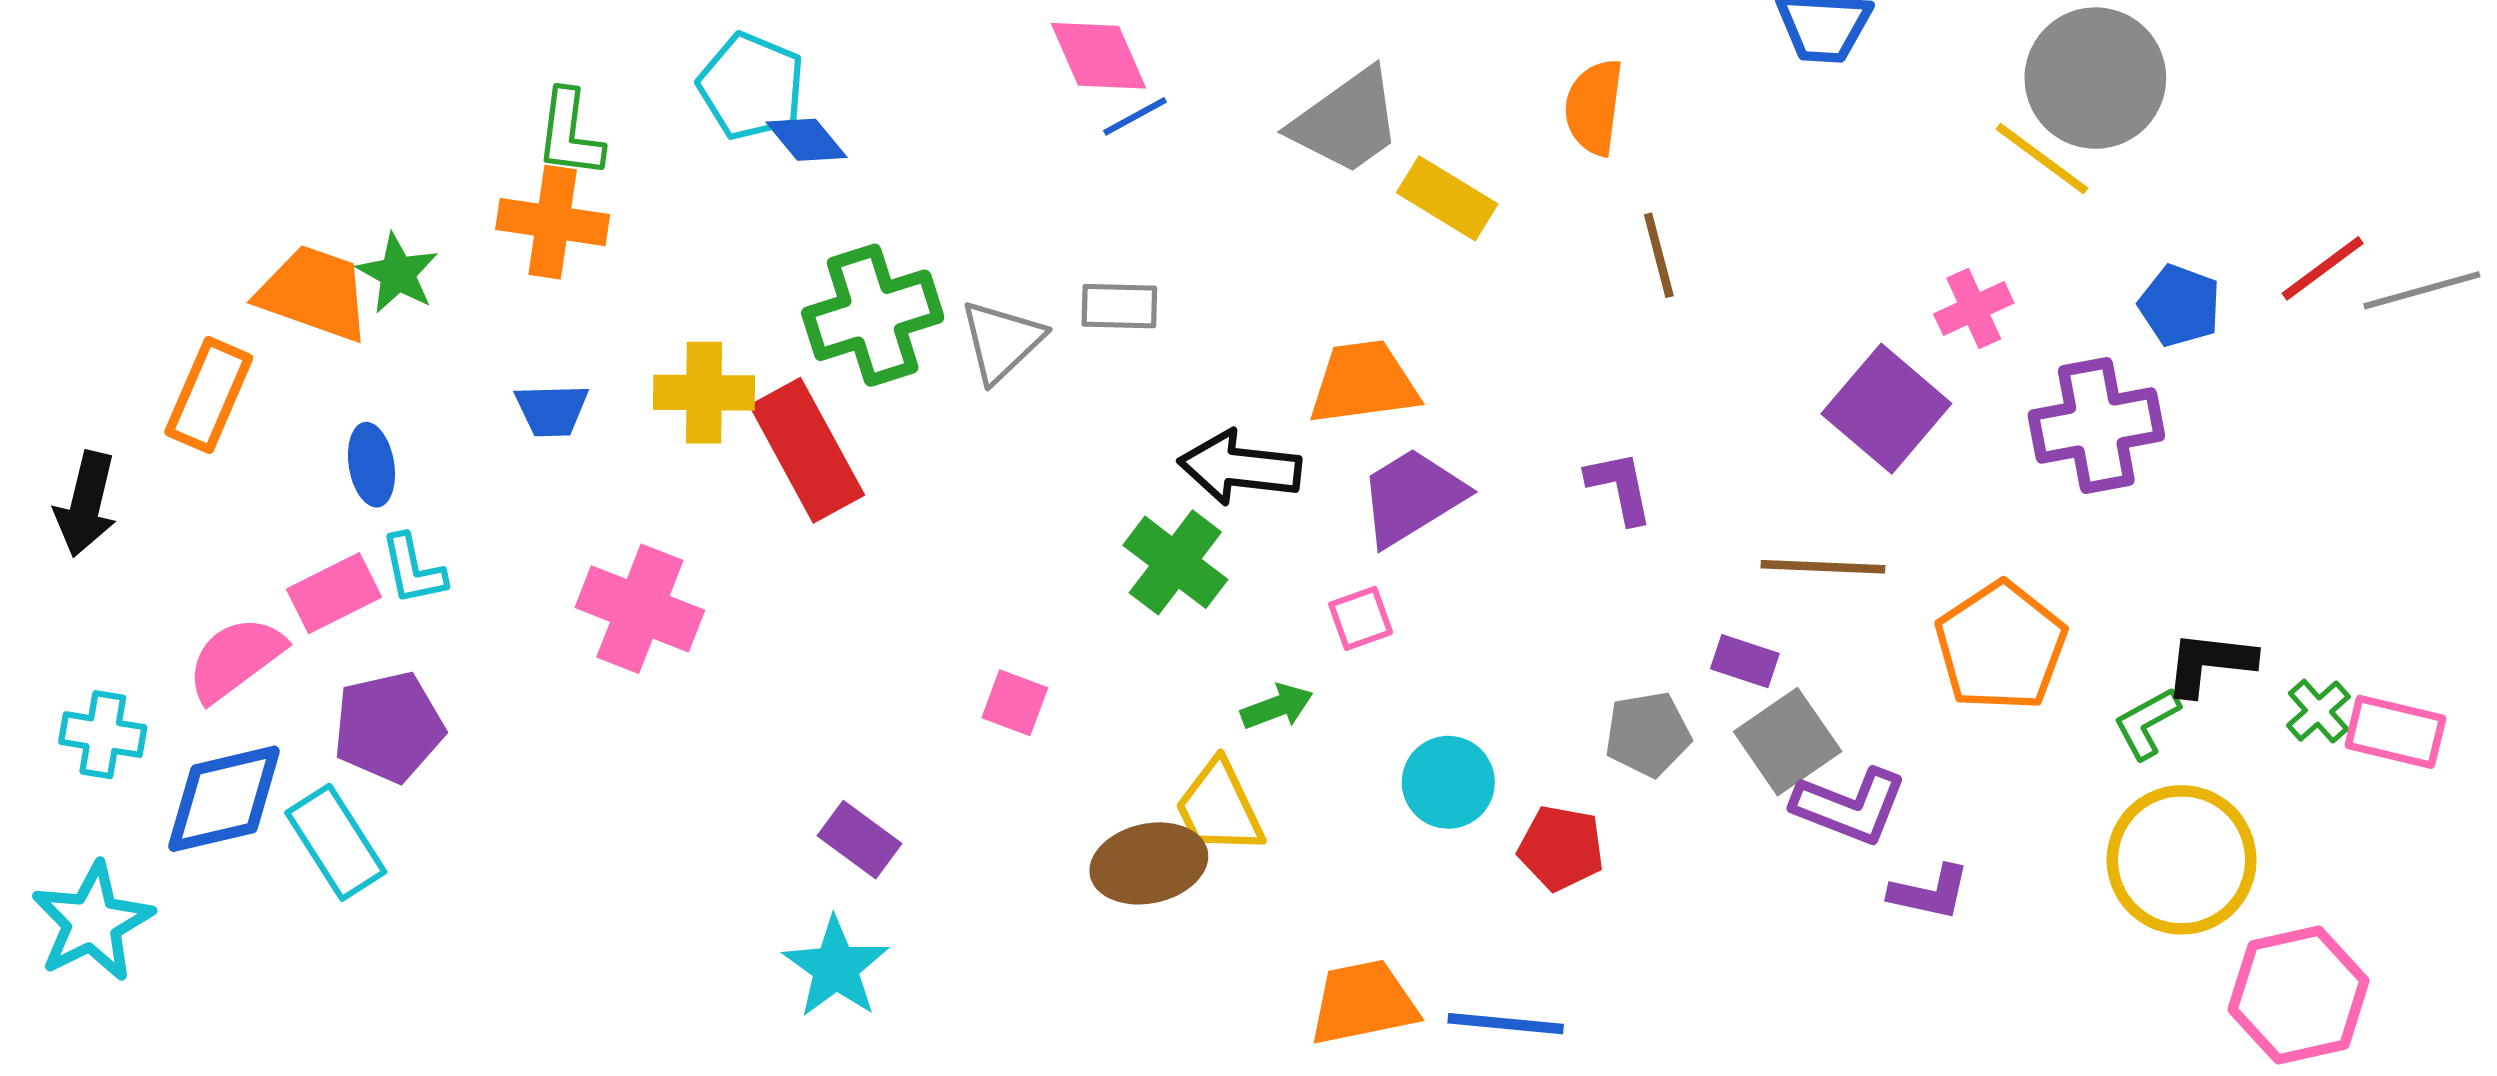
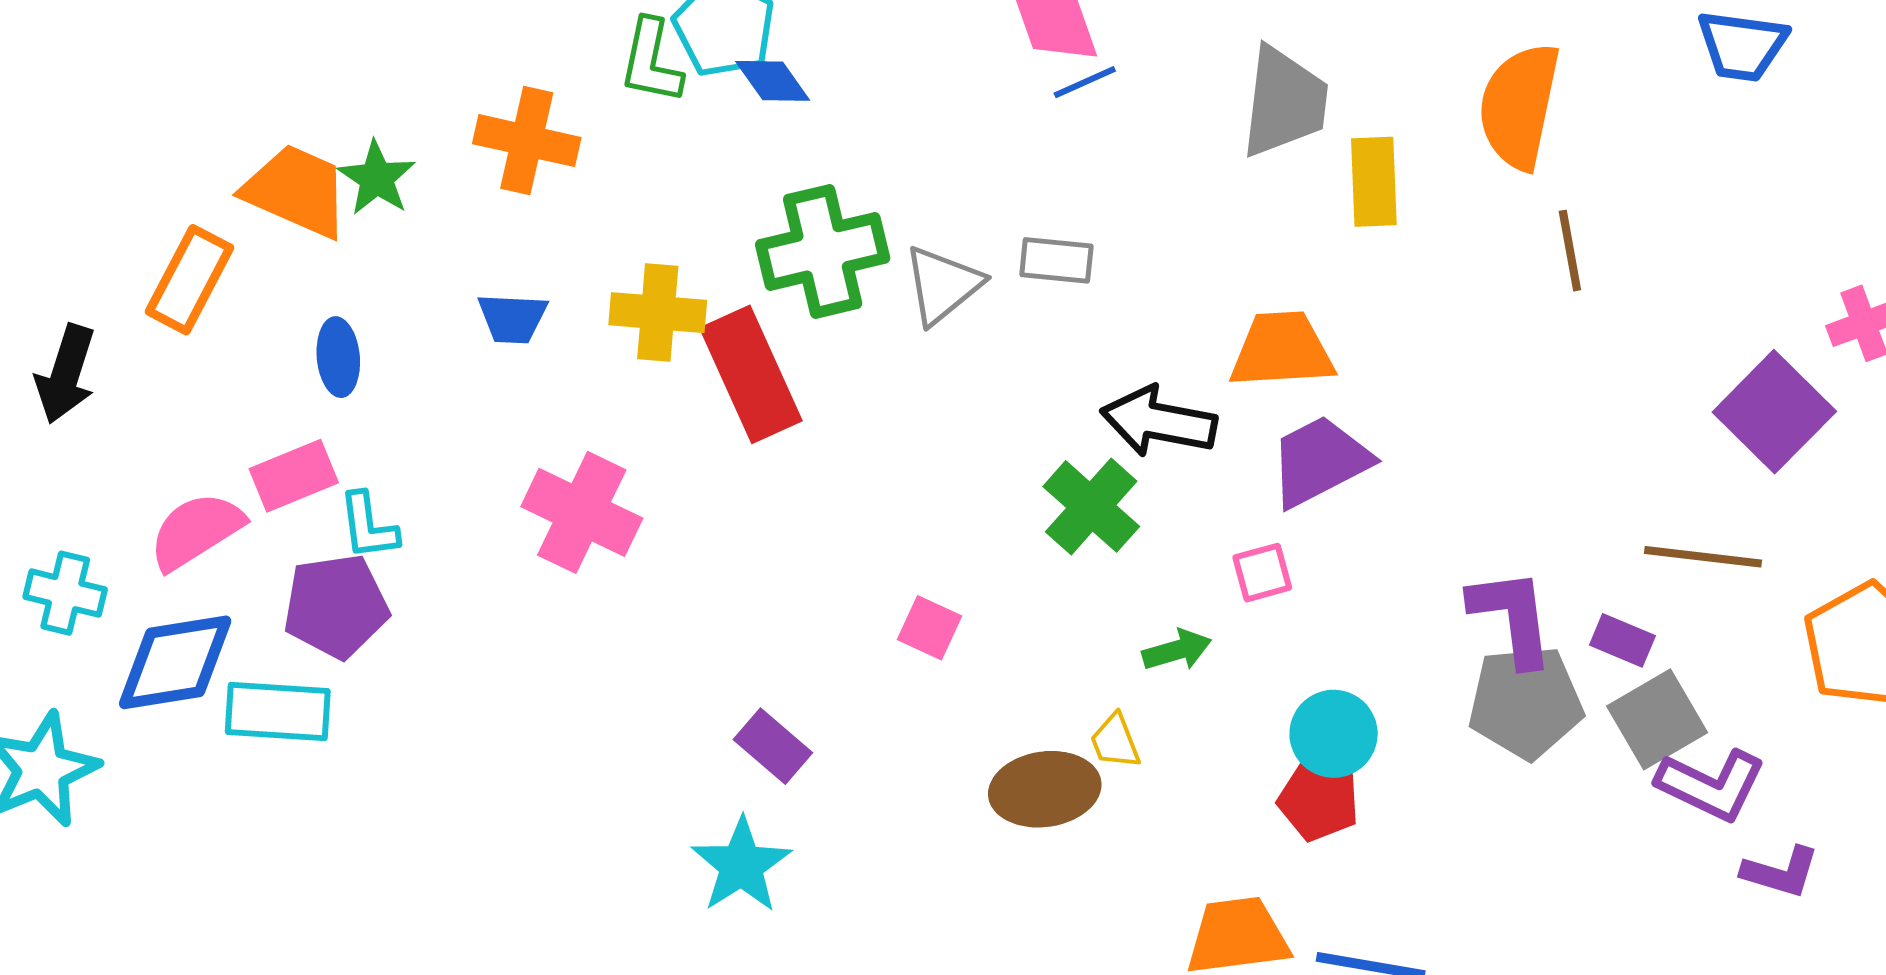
orange semicircle: (1594, 107) -> (1519, 106), size x1.4
gray trapezoid: (1346, 122) -> (1284, 102), turned -52
green L-shape: (570, 134) -> (651, 61), moved
yellow rectangle: (1447, 198) -> (1374, 182), turned 52
purple L-shape: (1620, 487) -> (1512, 617), moved, size x1.4
cyan L-shape: (413, 569) -> (368, 526), moved
gray pentagon: (1648, 734) -> (1526, 702), size x1.4
yellow trapezoid: (1219, 807) -> (1115, 741), size x0.6
cyan rectangle: (336, 842) -> (278, 711), turned -58
red pentagon: (1561, 848) -> (1319, 800), moved

